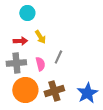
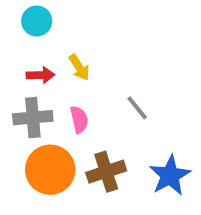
cyan circle: (27, 13) -> (37, 21), moved
gray line: (58, 57) -> (137, 108), moved, turned -64

